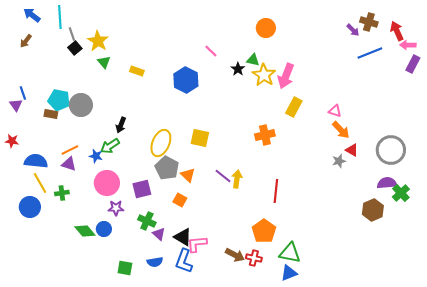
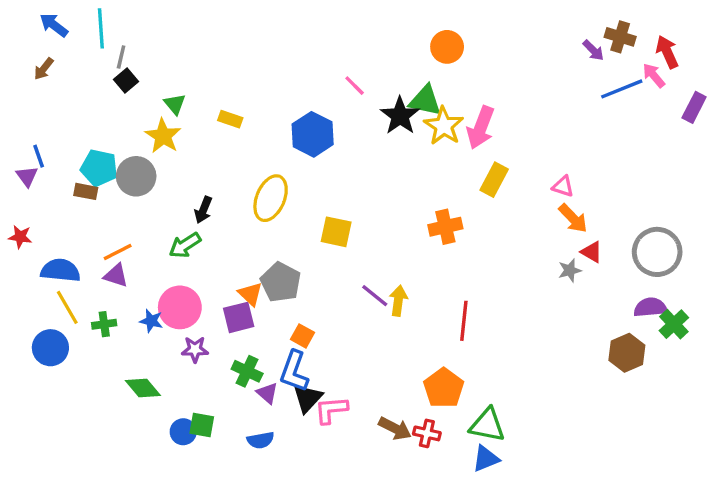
gray line: (72, 34) -> (121, 57), turned 32
yellow star: (98, 41) -> (163, 136), moved
pink arrow: (408, 45) -> (654, 75), moved, turned 49
green triangle: (253, 60) -> (425, 101), size x1.5
black star: (238, 69) -> (400, 116), size x1.6
yellow ellipse: (161, 143) -> (271, 198), moved
blue star: (96, 156) -> (151, 321), moved
orange triangle: (188, 175) -> (250, 294), moved
blue circle: (104, 229) -> (183, 432), moved
black triangle: (183, 237) -> (308, 398), turned 42
blue L-shape: (184, 261) -> (294, 371), moved
green square: (125, 268) -> (202, 425), moved

